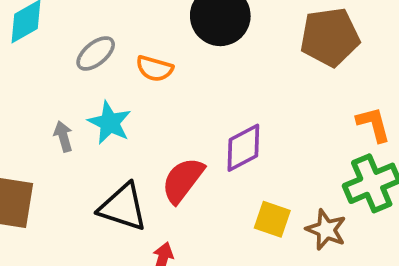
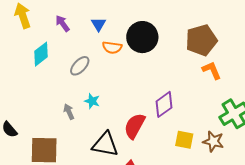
orange semicircle: (154, 69) -> (112, 47), moved
cyan star: (110, 123) -> (92, 101), size x0.7
orange L-shape: (373, 124) -> (212, 70), moved

